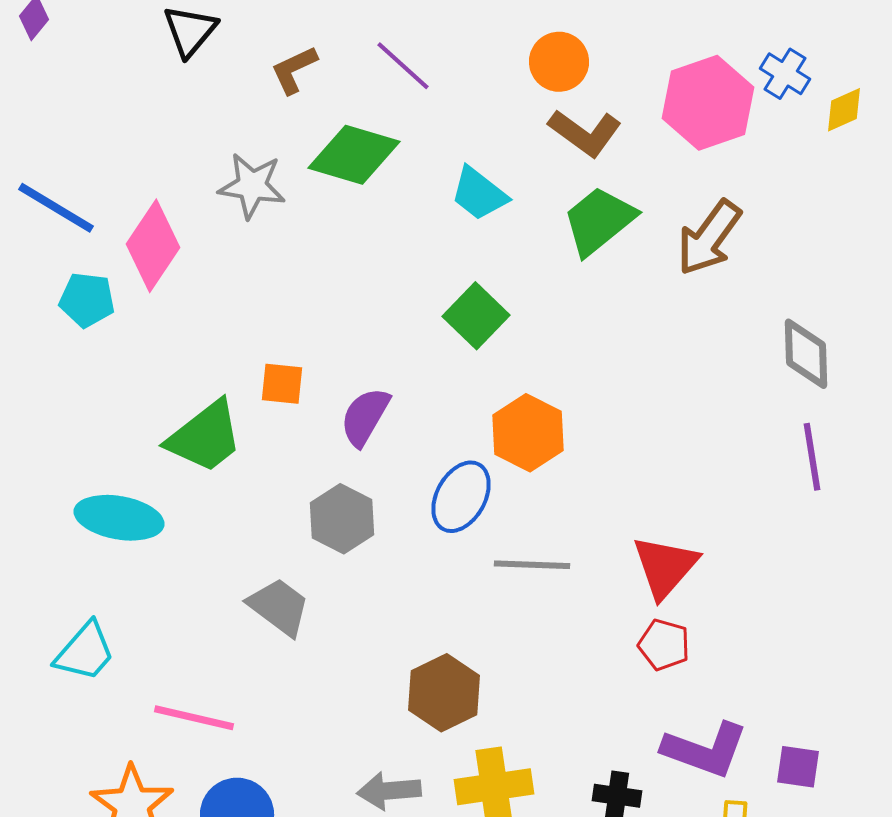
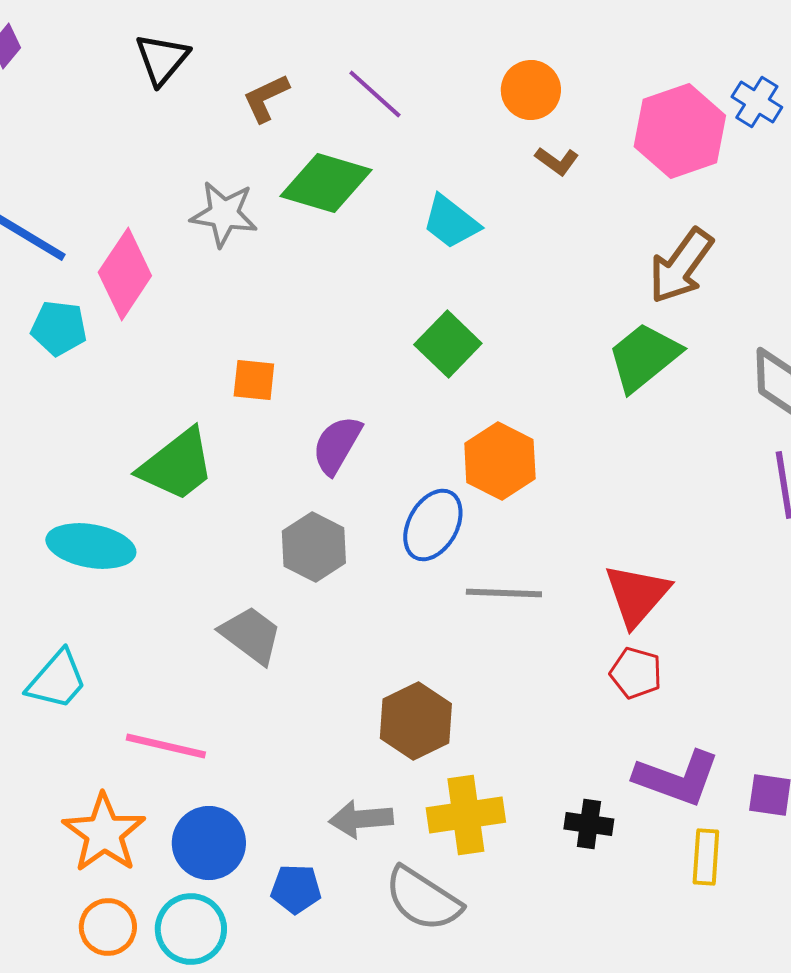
brown L-shape: (585, 133) -> (557, 161), size x0.6
green trapezoid: (599, 221) -> (644, 357), moved
orange square: (282, 384) -> (254, 380), moved

